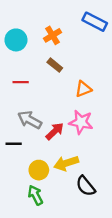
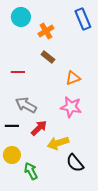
blue rectangle: (95, 22) -> (83, 19), turned 40
cyan circle: (16, 40) -> (21, 17), moved
red arrow: (55, 131) -> (39, 128), moved
yellow circle: (39, 170) -> (12, 155), moved

